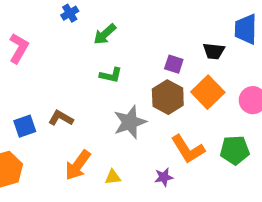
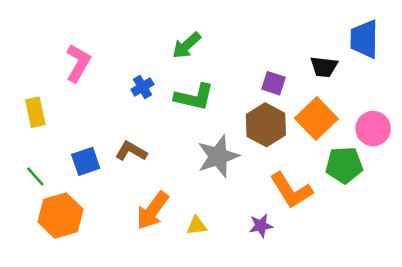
blue cross: (70, 13) -> (142, 87), moved
green L-shape: (111, 75) -> (194, 97), size x1.4
green pentagon: (235, 150) -> (344, 165), moved

